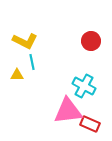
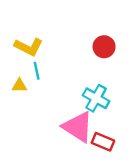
pink triangle: (68, 111) -> (78, 127), turned 40

